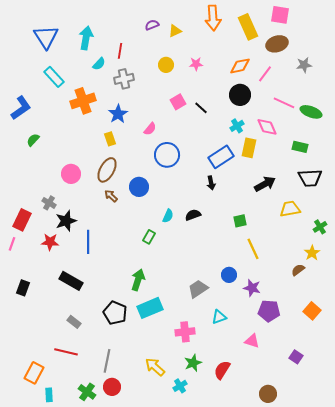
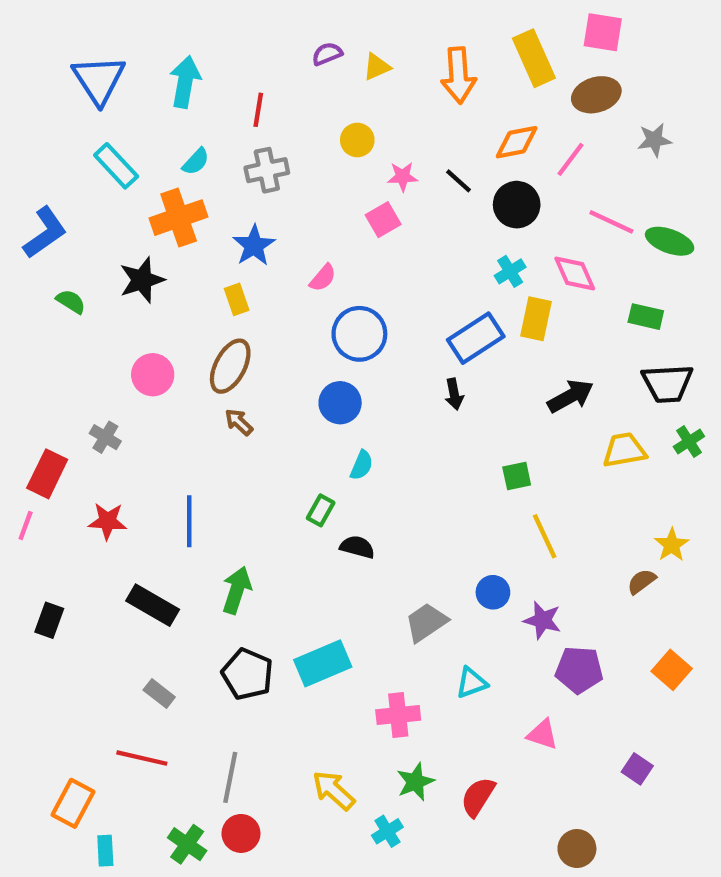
orange arrow: (213, 18) -> (458, 75), moved
cyan semicircle: (99, 64) -> (196, 162), moved
pink star: (196, 64) -> (402, 177), moved
black line: (201, 108) -> (458, 181), moved
green semicircle: (33, 140) -> (71, 302), turned 80
blue circle: (139, 187) -> (340, 403), moved
black semicircle: (193, 215) -> (357, 547), moved, turned 35
black star: (66, 221) -> (142, 280), moved
green cross: (320, 227) -> (689, 441), moved
green arrow: (138, 280) -> (237, 590), moved

